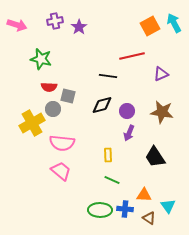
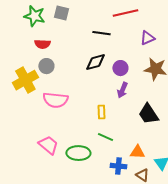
purple triangle: (161, 74) -> (147, 38), moved
gray square: (68, 96) -> (61, 13), moved
pink trapezoid: (61, 171) -> (48, 145), moved
green ellipse: (100, 210) -> (78, 153), moved

